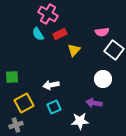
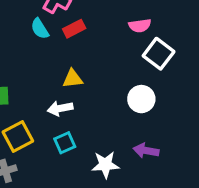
yellow triangle: (74, 50) -> (73, 79), moved, turned 40
purple arrow: (94, 103) -> (146, 151), moved

